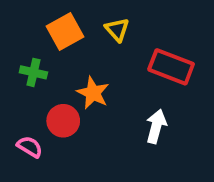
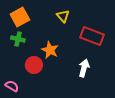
orange square: (65, 31) -> (20, 17), moved
pink semicircle: (30, 147) -> (12, 86), moved

